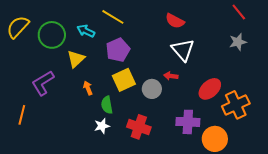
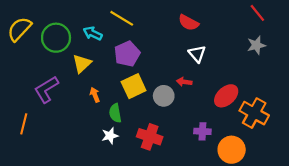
white triangle: (183, 50) -> (197, 54), size x0.7
orange cross: (236, 105) -> (254, 113), turned -36
purple cross: (188, 122) -> (202, 131), size x0.7

